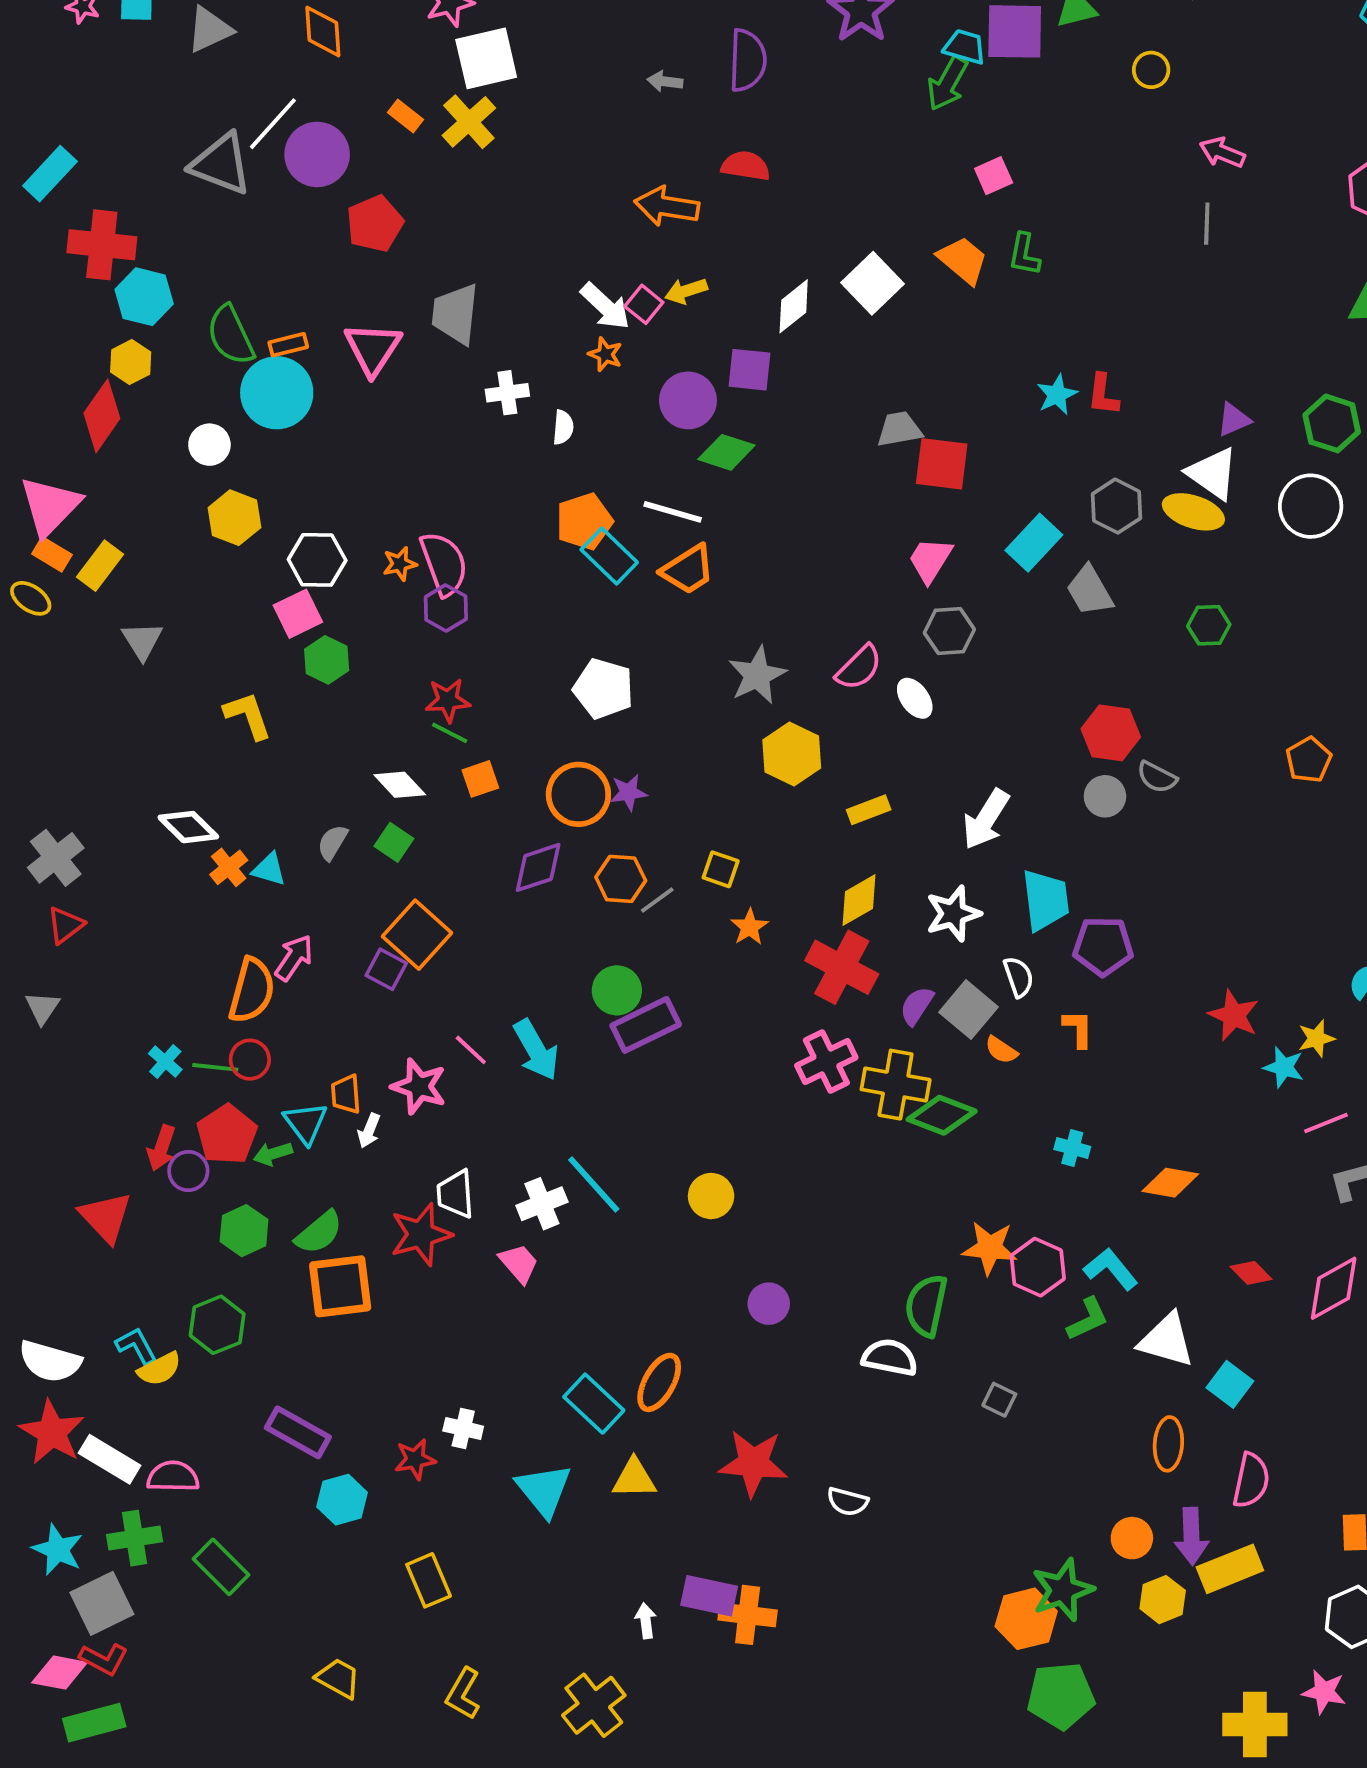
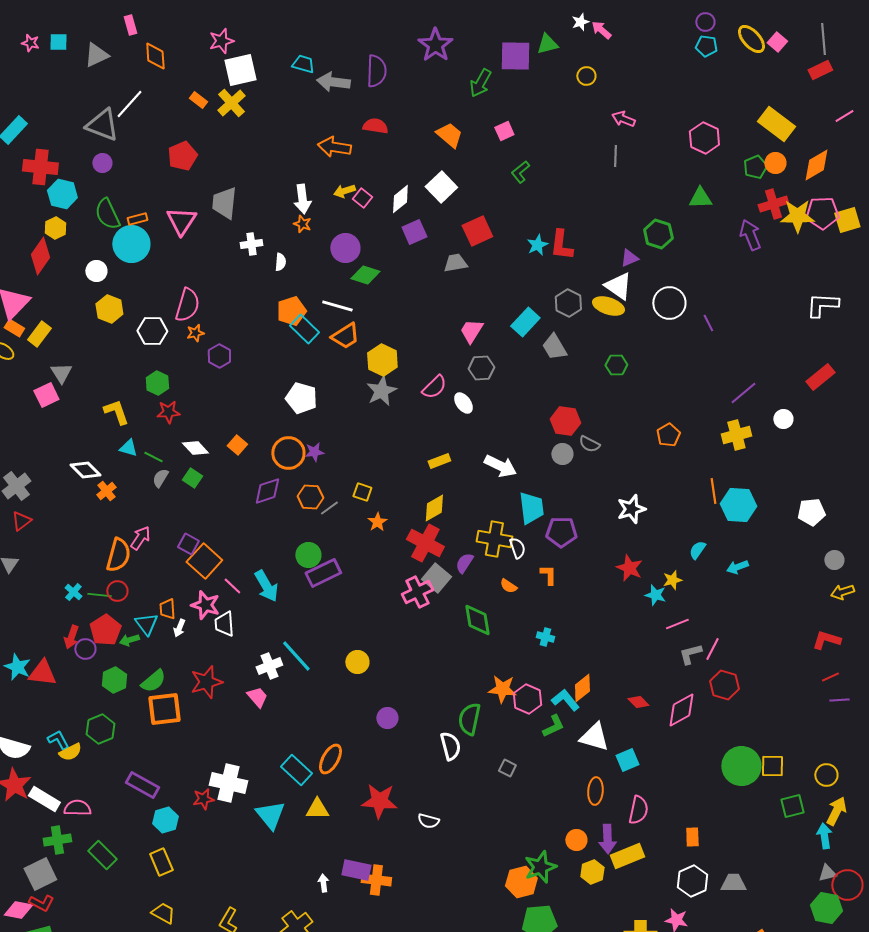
cyan trapezoid: (965, 47) -> (303, 64), moved
gray arrow: (665, 81) -> (333, 82), size x1.8
purple circle: (317, 154) -> (102, 163), moved, size x0.6
green L-shape: (1024, 254) -> (520, 172), turned 40
orange trapezoid: (963, 260) -> (449, 135), moved
pink square: (644, 304) -> (362, 198), moved
white arrow: (605, 306) -> (302, 199), turned 40
purple square: (749, 370) -> (414, 232), moved, turned -30
red L-shape: (1103, 395) -> (561, 245), size x1.4
green hexagon: (1332, 423) -> (658, 234), moved
red square: (942, 464) -> (477, 231), moved, turned -32
pink semicircle: (444, 564) -> (187, 305), moved, turned 36
pink square: (298, 614) -> (46, 395), moved
red star: (448, 700) -> (168, 412), moved
green line: (450, 733) -> (153, 457), moved
yellow hexagon: (792, 754) -> (382, 360), moved
orange square: (480, 779) -> (237, 445), turned -30
white arrow: (986, 819) -> (500, 466), turned -96
cyan triangle: (269, 869) -> (128, 448), moved
white star: (953, 914) -> (631, 509), moved
orange square: (417, 935) -> (204, 561), moved
gray square: (969, 1010) -> (436, 578), moved
yellow cross: (896, 1085) -> (494, 539), moved
green diamond: (942, 1115) -> (477, 620), turned 60
orange diamond: (1170, 1183) -> (582, 688), moved, turned -48
white trapezoid: (455, 1194) -> (224, 624), moved
red triangle: (106, 1217) -> (42, 673), turned -40
white semicircle: (890, 1357) -> (450, 746), turned 64
cyan square: (1230, 1384) -> (627, 760), turned 30
white cross: (463, 1429) -> (228, 783), size x1.8
cyan star: (58, 1550) -> (17, 667), moved
yellow rectangle: (429, 1580) -> (161, 862), moved

